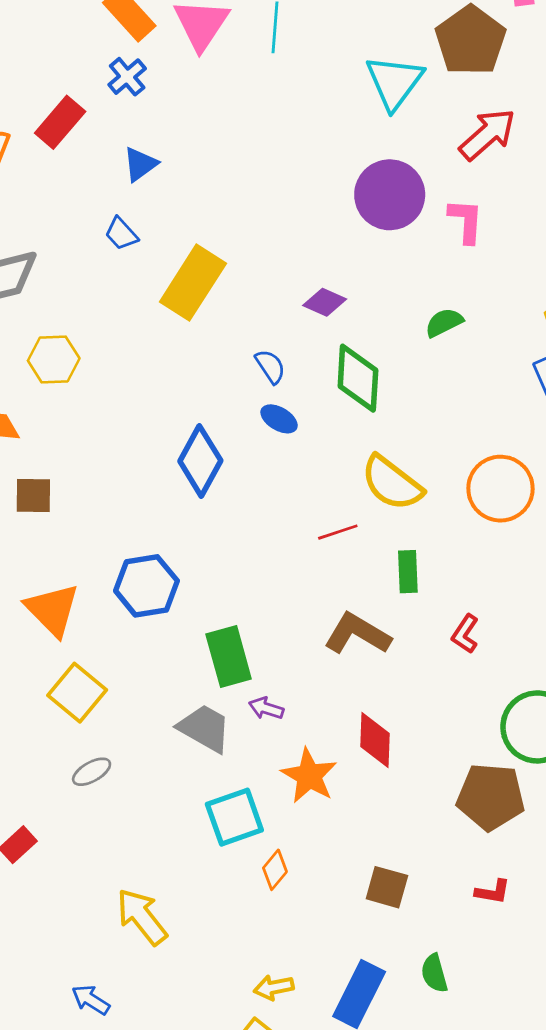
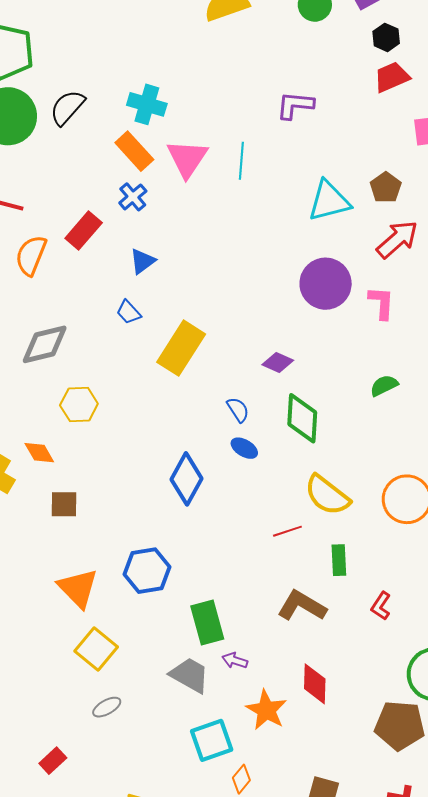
brown pentagon: (471, 41) -> (386, 188), moved, size x0.6
cyan triangle: (395, 82) -> (329, 201), turned 39
green semicircle: (444, 323) -> (384, 385), moved

